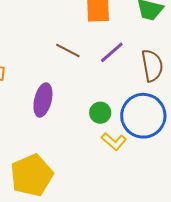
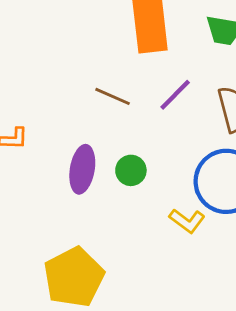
green circle: (100, 113) -> (131, 170), moved

